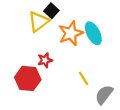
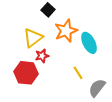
yellow triangle: (39, 21) -> (33, 38), moved
cyan ellipse: (93, 33) -> (89, 43), moved

